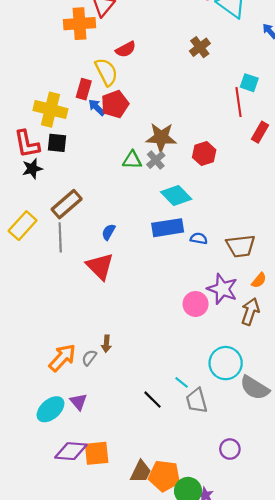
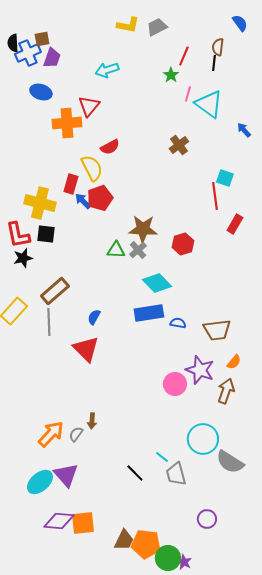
purple triangle: (78, 402) -> (66, 475), size x1.5

